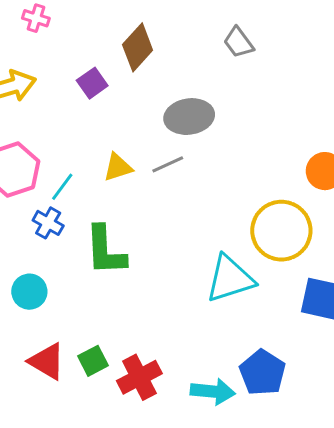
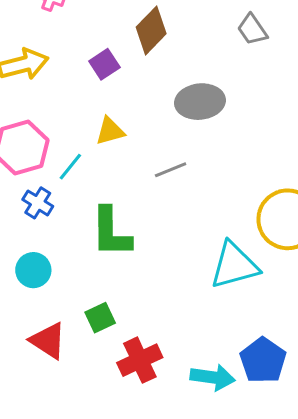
gray line: (168, 164) -> (171, 170), moved
yellow triangle: (118, 167) -> (110, 131), moved
blue cross: (48, 223) -> (38, 203), moved
green square: (93, 361) -> (100, 318), moved

